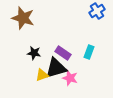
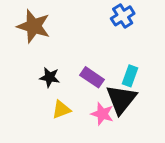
blue cross: (97, 11) -> (123, 16), moved
black triangle: (56, 68) -> (121, 99), moved, turned -35

